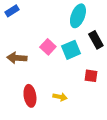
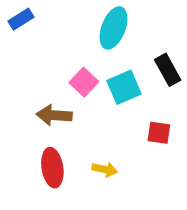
cyan ellipse: (78, 16) -> (113, 28), moved
brown arrow: (17, 58) -> (54, 115), moved

